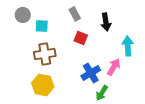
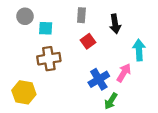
gray rectangle: (75, 14) -> (81, 15), turned 32
red square: (81, 38) -> (88, 41), turned 32
yellow hexagon: (43, 85) -> (24, 92), moved

